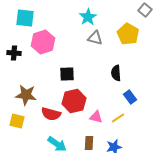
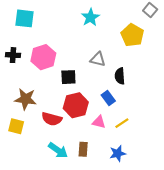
gray triangle: (95, 38) -> (98, 59), moved
pink hexagon: (43, 42) -> (43, 57), moved
blue rectangle: (130, 97) -> (108, 98), moved
brown rectangle: (89, 143) -> (83, 149), moved

